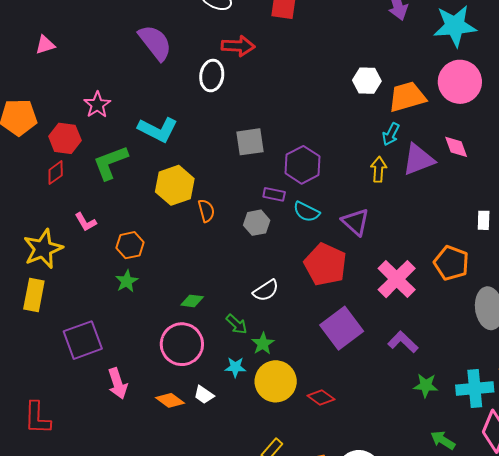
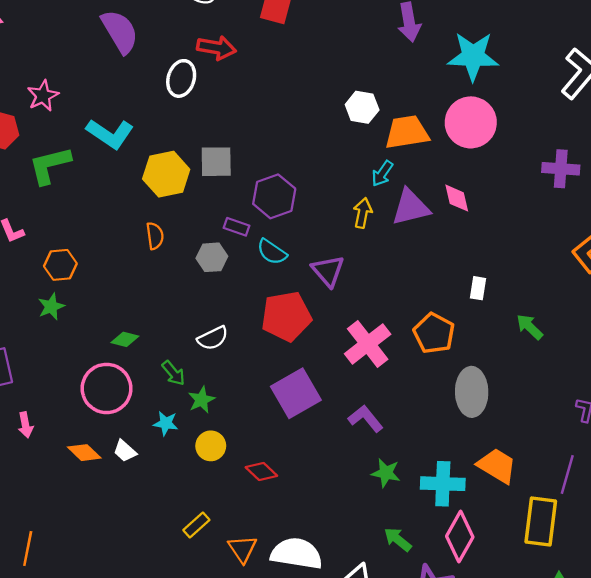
yellow hexagon: (175, 185) -> (166, 174), moved
red pentagon: (325, 264) -> (286, 316), turned 30
yellow circle: (276, 381) -> (211, 446), size x0.6
pink arrow: (118, 383) -> (25, 425), size x0.7

